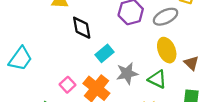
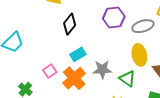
black diamond: (82, 28) -> (70, 24), turned 40
cyan rectangle: (104, 53) -> (78, 54), moved

